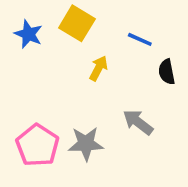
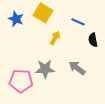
gray star: (86, 144) -> (45, 69), moved
pink pentagon: (37, 145) -> (21, 81), turned -30

